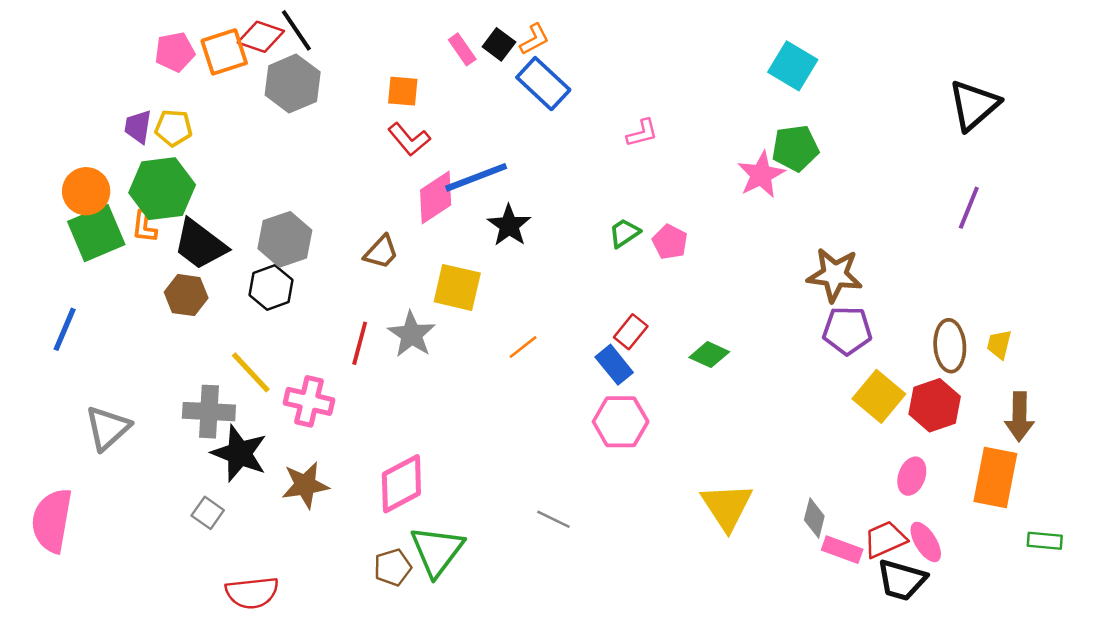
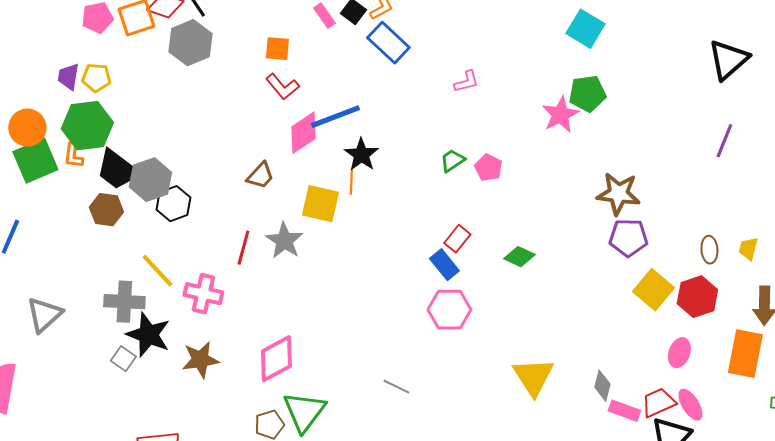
gray hexagon: (285, 239) -> (150, 180), moved
brown ellipse: (950, 346) -> (709, 250), size x0.7
orange line: (523, 347) -> (351, 182), moved, turned -50
gray square: (208, 513) -> (123, 359), moved

